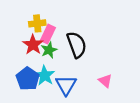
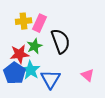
pink rectangle: (48, 34) -> (40, 23), moved
red star: (33, 45) -> (20, 54), moved, turned 30

